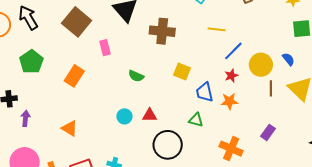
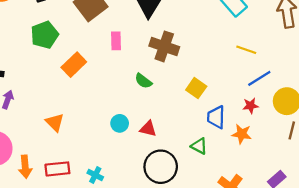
brown cross: (162, 31) -> (164, 46), moved
green pentagon: (31, 62) -> (45, 35), moved

